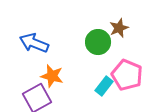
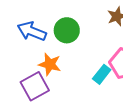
green circle: (98, 42) -> (67, 30), moved

